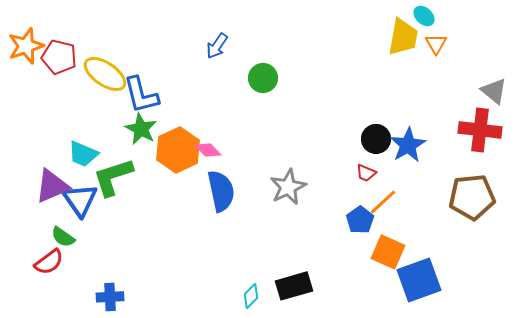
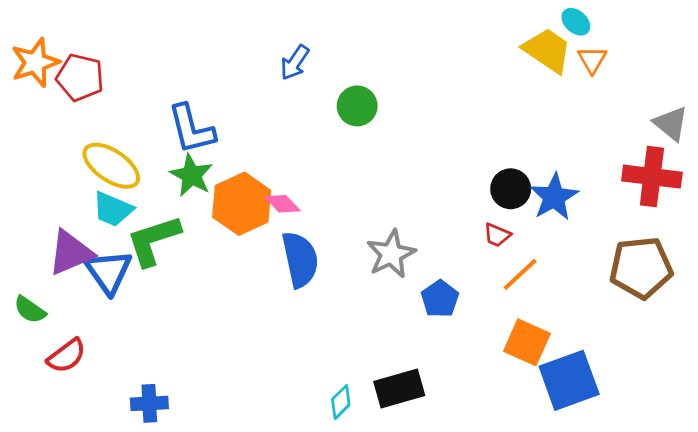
yellow trapezoid: (403, 37) -> (547, 50), turned -66
yellow ellipse: (105, 74) -> (111, 166), moved
blue pentagon: (360, 220) -> (440, 299), moved
green semicircle: (63, 237) -> (30, 310), moved

